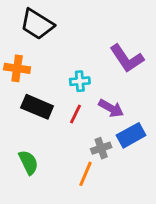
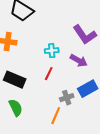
black rectangle: (37, 107) -> (15, 80), moved
purple arrow: (111, 108) -> (79, 61), moved

